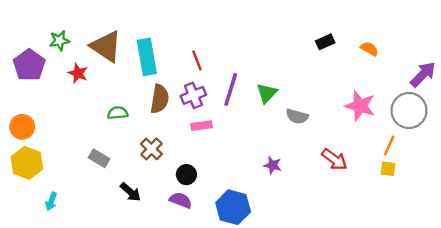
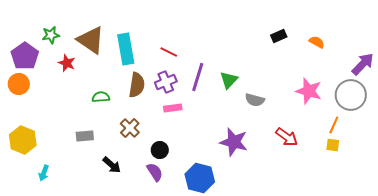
red line: (197, 60) -> (169, 52), turned -42
orange circle: (22, 127) -> (19, 84), moved
gray rectangle: (99, 158) -> (85, 136), turned -36
purple star: (273, 165) -> (234, 142), size x1.8
purple semicircle: (181, 200) -> (155, 172), turned 36

